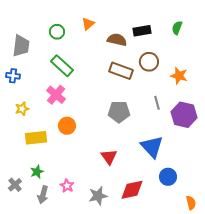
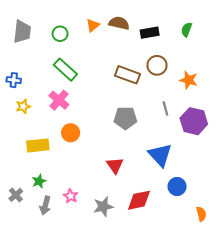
brown semicircle: (117, 40) -> (119, 23), moved
gray trapezoid: (21, 46) -> (22, 32), moved
yellow star: (22, 109) -> (23, 106), moved

